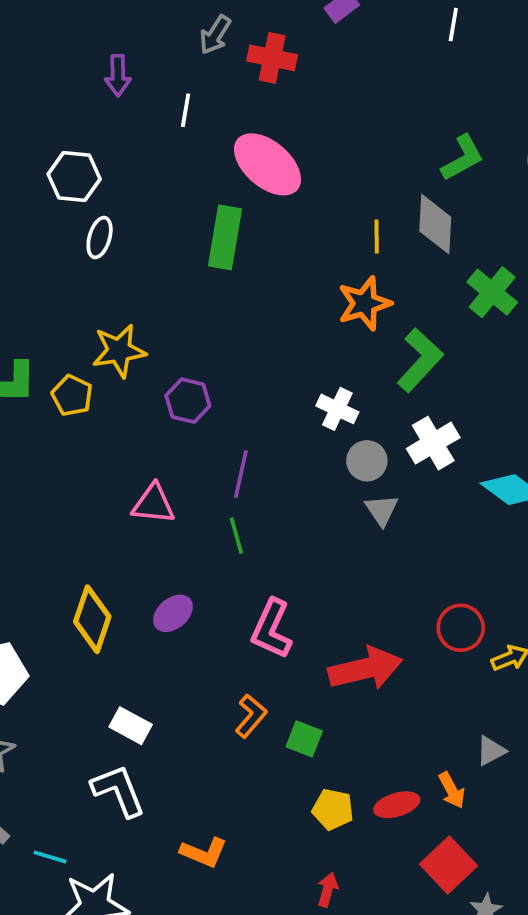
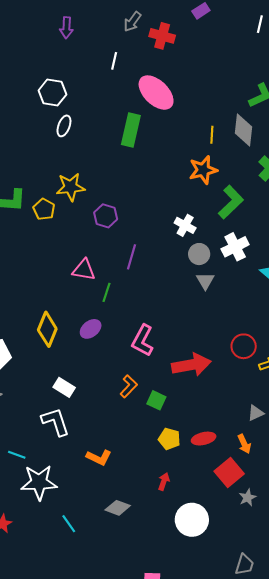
purple arrow: (118, 75) -> (66, 28), moved
green line: (236, 536) -> (107, 292), moved, turned 30
orange arrow: (452, 790) -> (244, 444), moved

